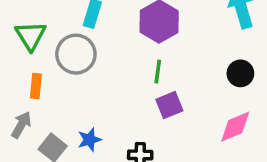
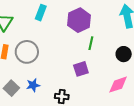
gray circle: (76, 54) -> (27, 52), moved
green line: (158, 71) -> (91, 43), moved

